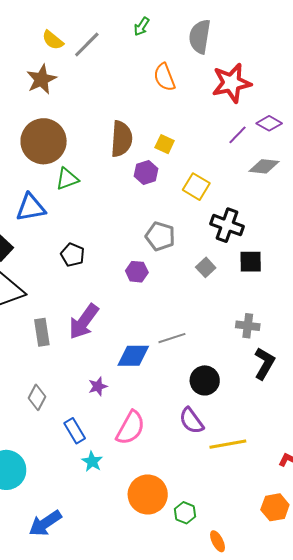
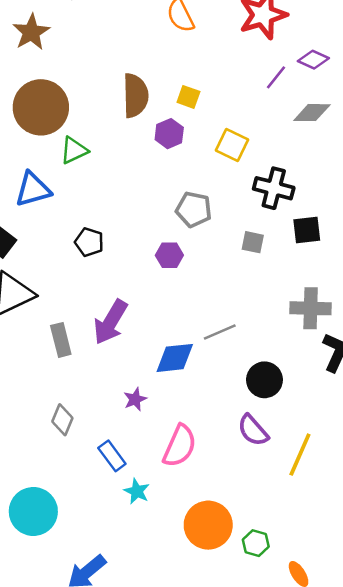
gray square: (206, 267) -> (253, 242), turned -30
gray cross: (248, 326) -> (311, 308), size x1.4
yellow line: (228, 444) -> (300, 455), turned -51

